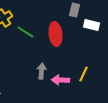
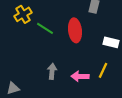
white rectangle: (91, 25) -> (111, 42), moved
gray arrow: (41, 71) -> (52, 71), moved

